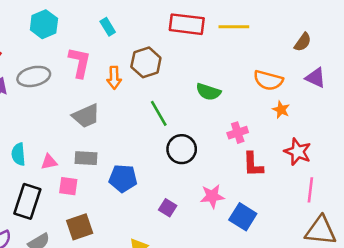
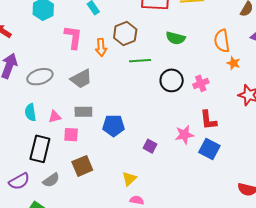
gray ellipse: (34, 76) -> (40, 77), moved
orange semicircle: (268, 80) -> (222, 41), turned 70
green semicircle: (208, 92) -> (176, 38), moved
green line: (159, 113) -> (140, 61), moved, turned -60
black circle: (182, 149) -> (172, 80), moved
red L-shape: (253, 164) -> (208, 120), moved

